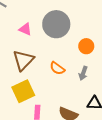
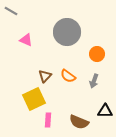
pink triangle: (25, 29) -> (26, 40), moved
brown triangle: (23, 60) -> (45, 76), moved, size x0.6

